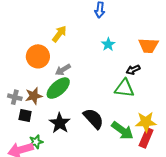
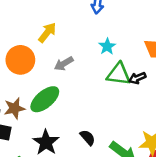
gray arrow: (63, 70) -> (64, 64), moved
green triangle: (124, 88) -> (119, 74), moved
black semicircle: (93, 119) -> (88, 138), size x0.6

